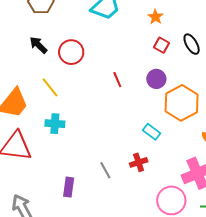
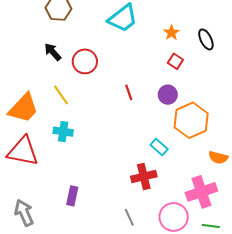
black ellipse: (192, 44) -> (206, 39), moved
red cross: (139, 162) -> (144, 177), size x1.4
gray line: (105, 170) -> (129, 217), moved

